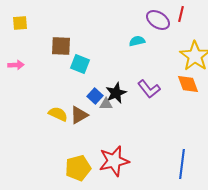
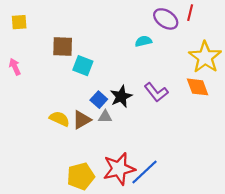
pink arrow: (16, 65) -> (15, 67), turned -112
gray triangle: (106, 104) -> (105, 117), moved
blue line: (182, 164) -> (144, 172), moved, turned 40

